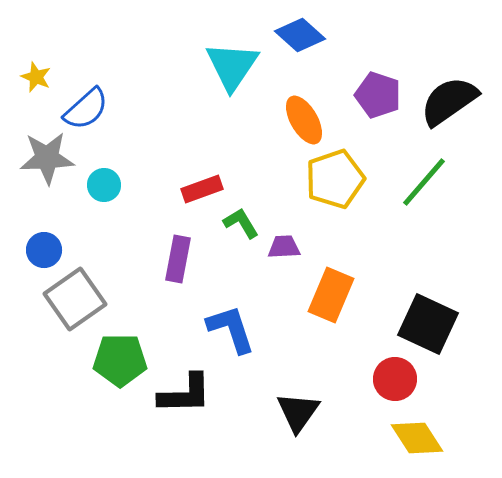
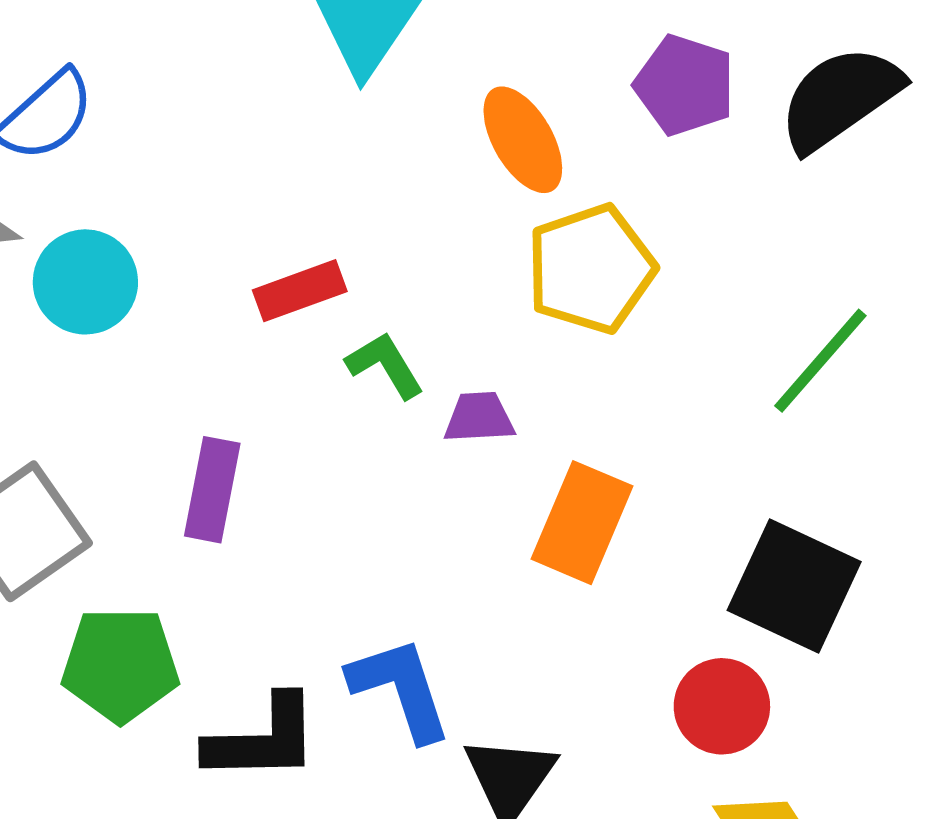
green line: (424, 182) -> (820, 361), moved
cyan circle: (104, 185) -> (85, 282), size x1.4
purple rectangle: (178, 259) -> (212, 490), moved
blue L-shape: (231, 329) -> (400, 689), moved

